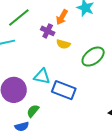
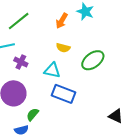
purple cross: (48, 31) -> (21, 62), moved
cyan triangle: (42, 76) -> (52, 70), moved

